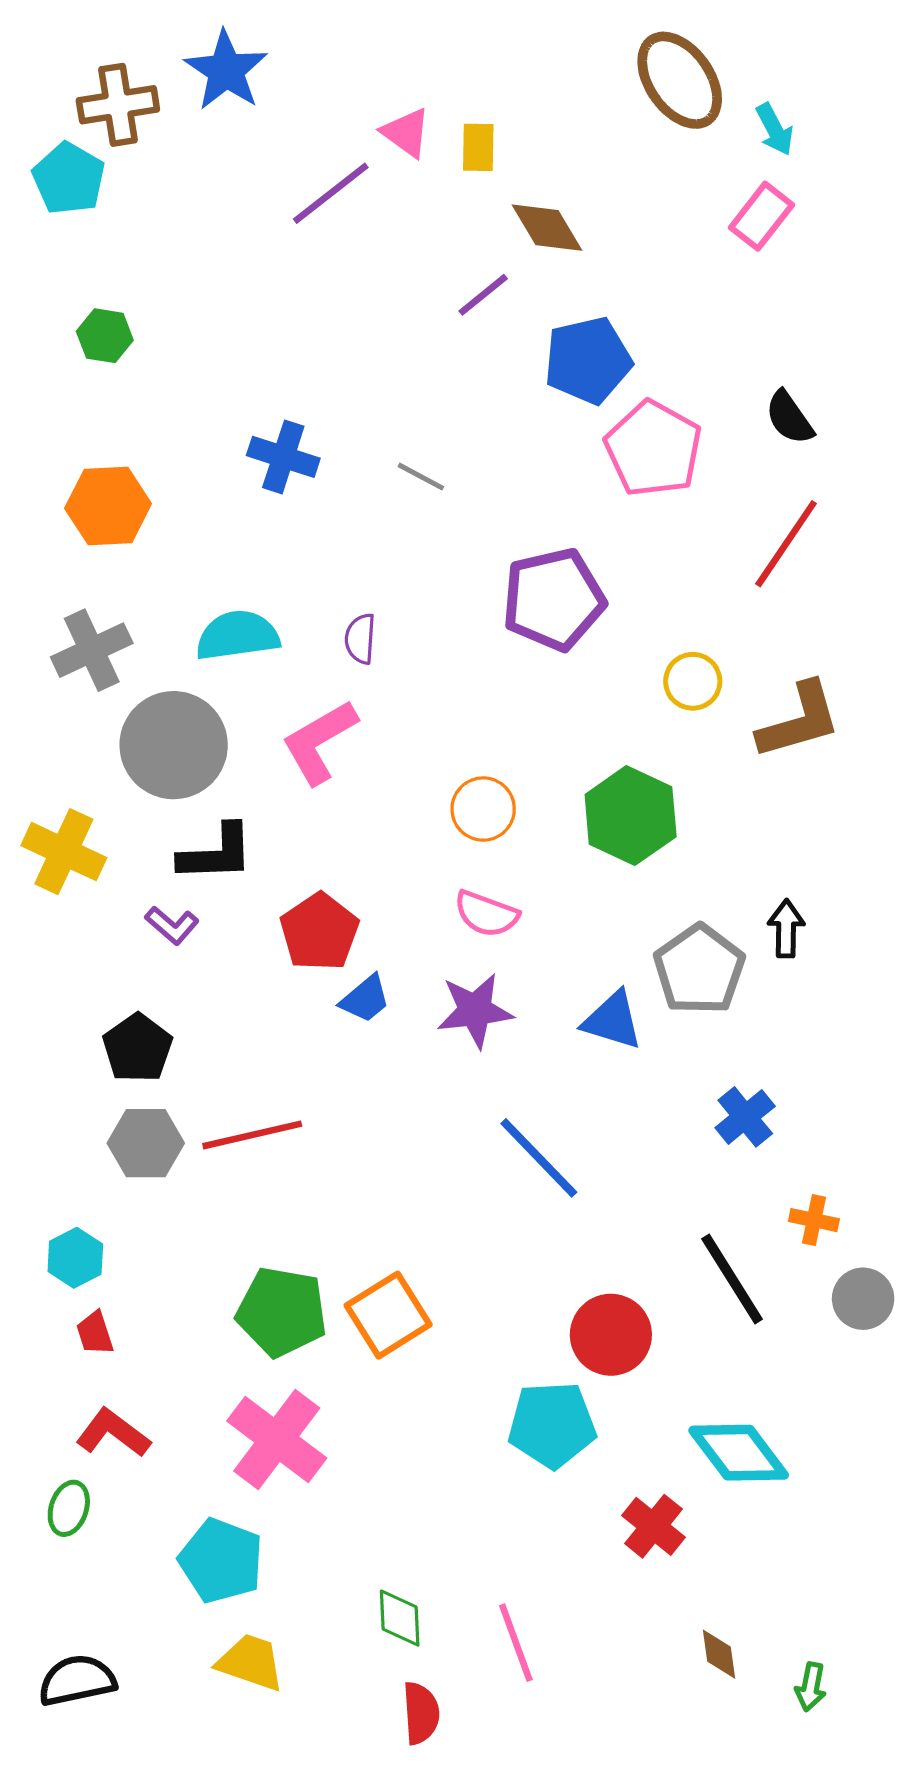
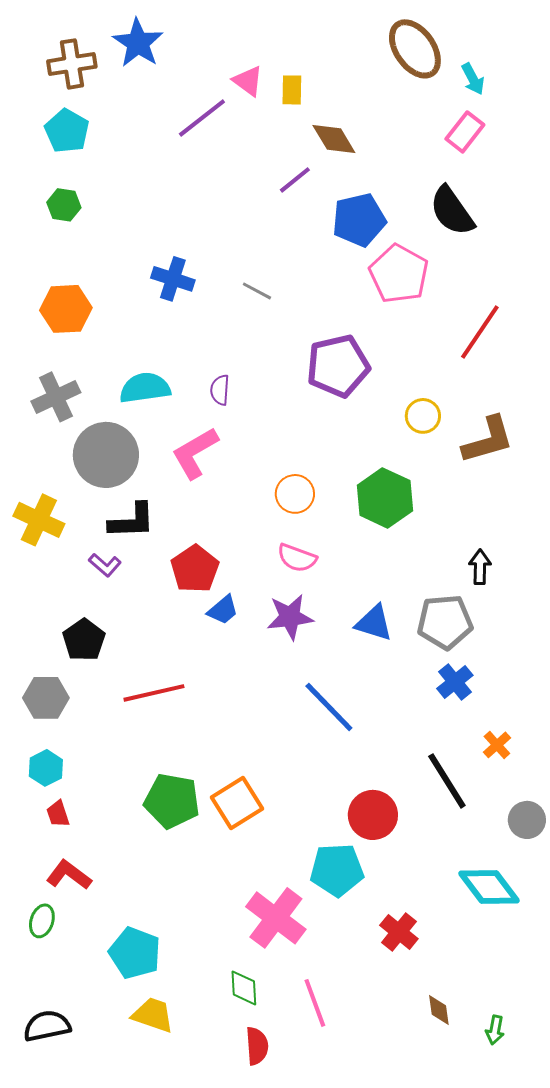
cyan pentagon: (69, 179) -> (67, 131), moved
black semicircle: (789, 418) -> (452, 211), moved, size x1.5
gray pentagon: (699, 970) -> (445, 622), moved, turned 30
gray hexagon: (146, 1143) -> (46, 698), moved
orange cross: (814, 1220) -> (497, 745), turned 36
gray circle: (863, 1299) -> (527, 820), moved
pink cross: (277, 1440) -> (276, 918), moved
cyan diamond: (739, 1453) -> (489, 887), moved

